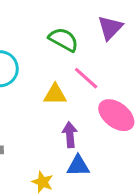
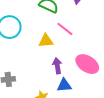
pink ellipse: (116, 115) -> (87, 64), moved

